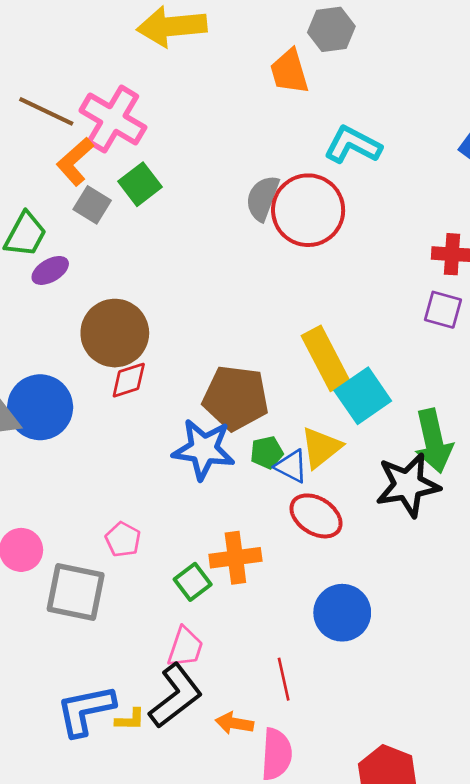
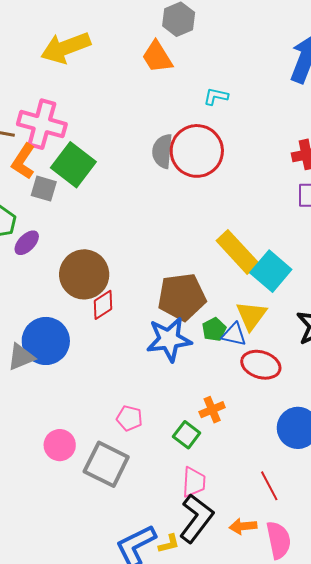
cyan L-shape: (353, 145) -> (216, 96), size x0.6
green square: (140, 184) -> (73, 165), size x1.4
orange cross: (235, 558) -> (212, 410), size x0.7
gray square: (76, 592) -> (106, 464), turned 30

